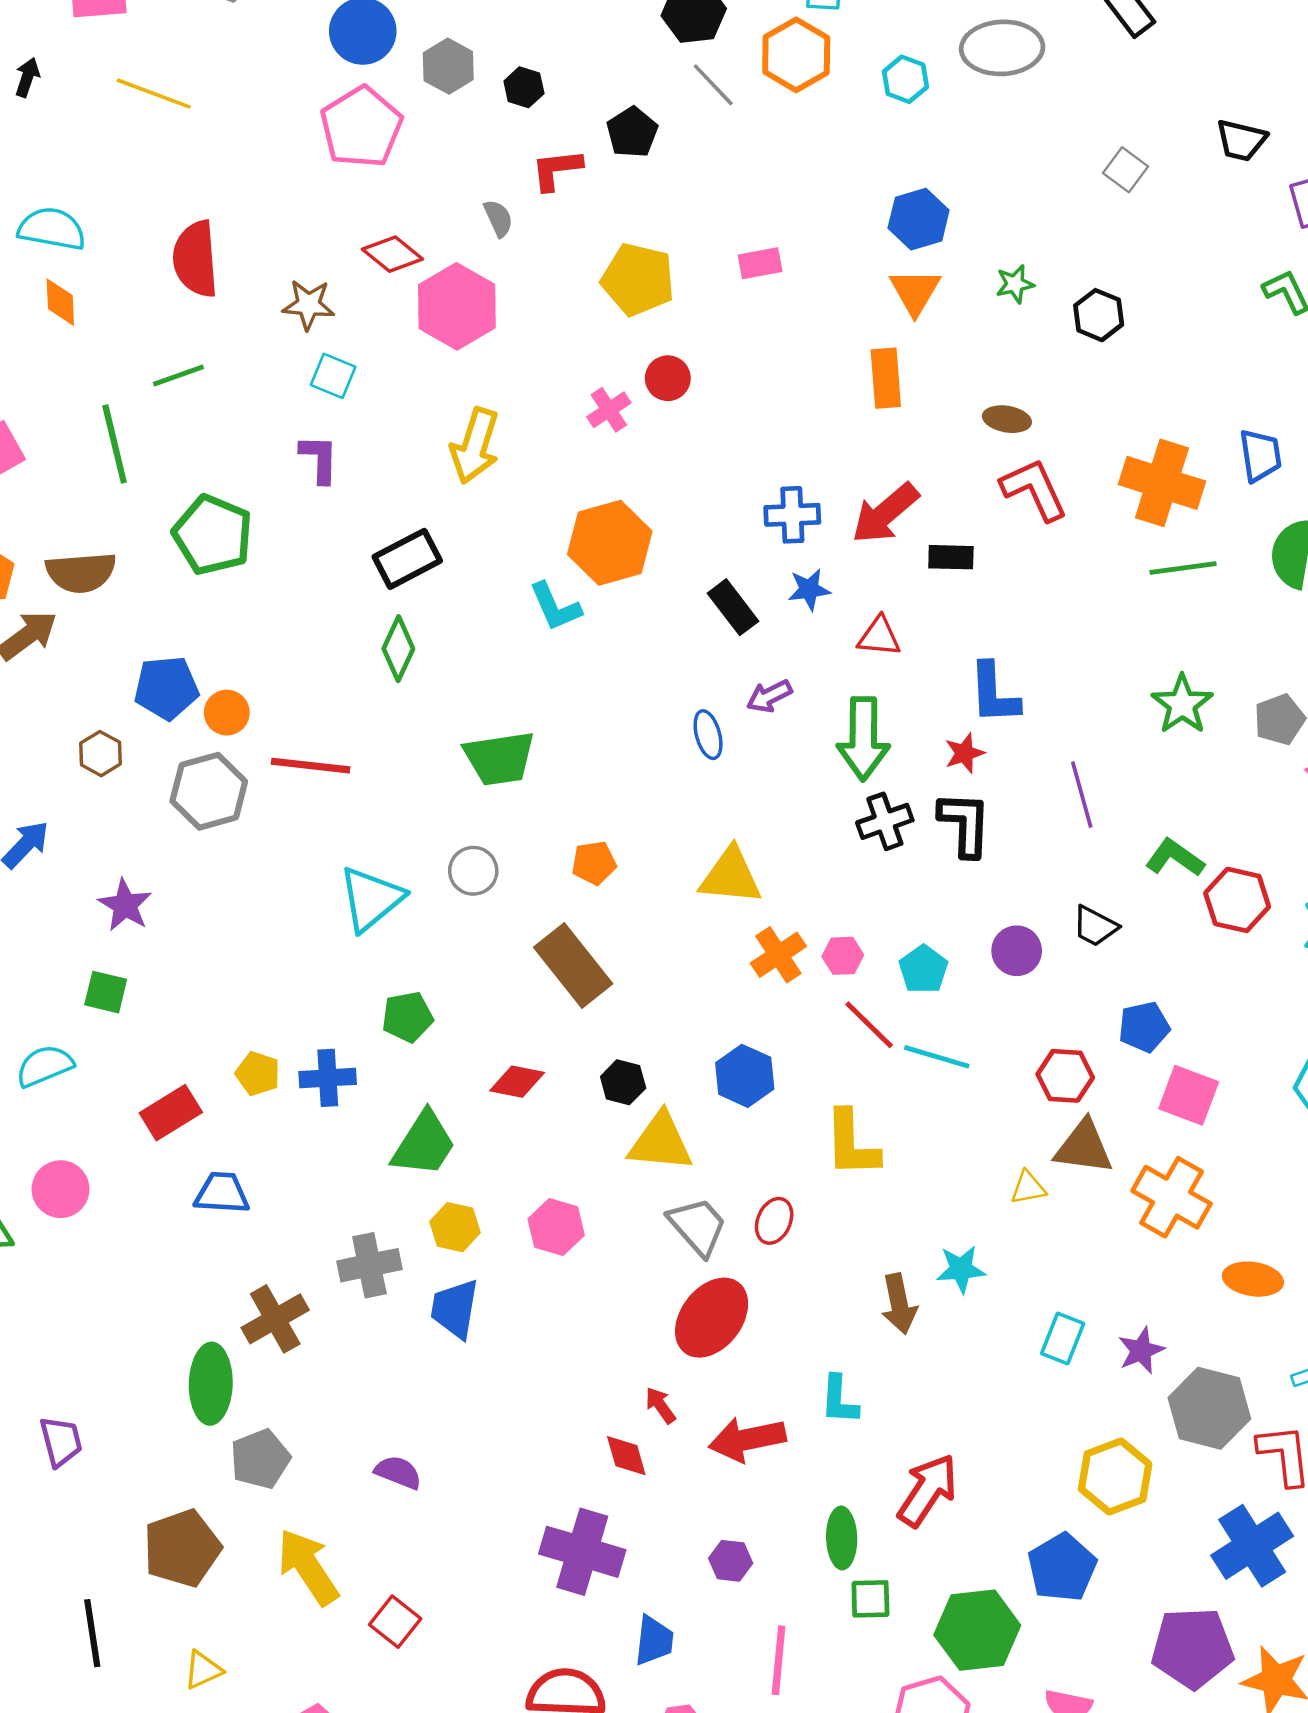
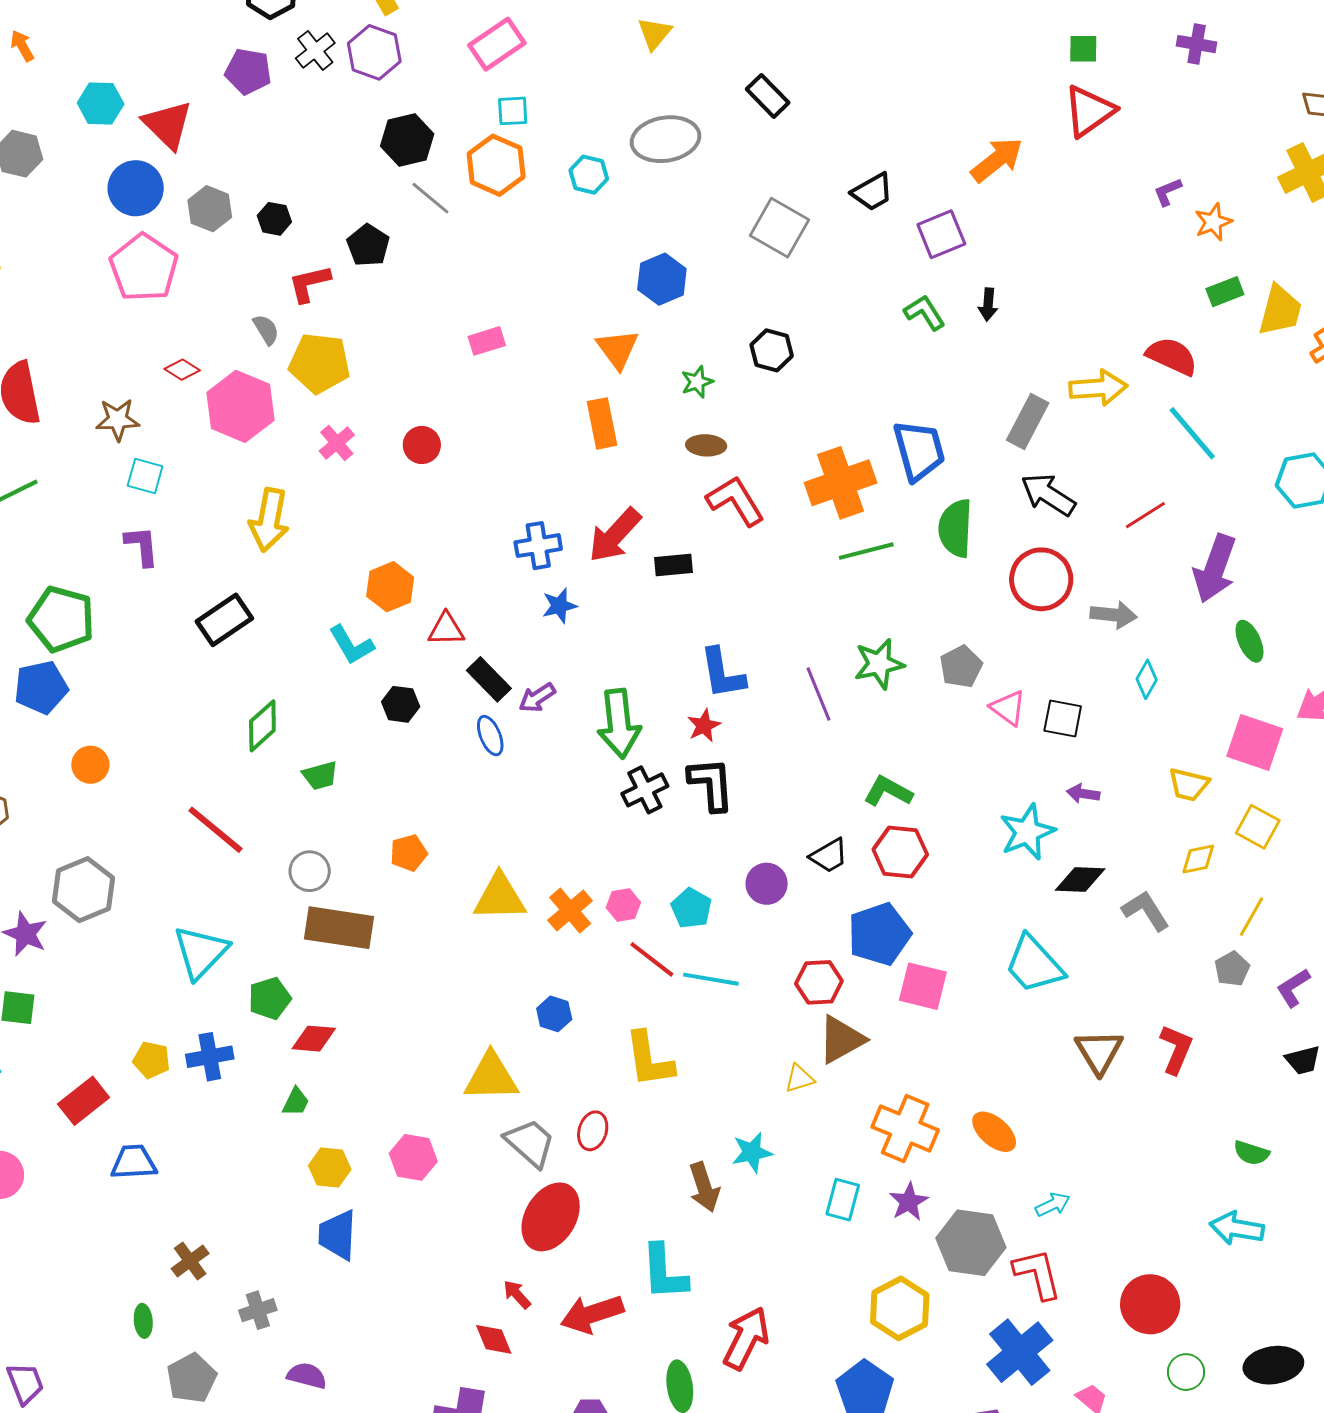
black trapezoid: (1241, 140) -> (872, 192), turned -36
gray square: (1125, 170) -> (779, 228), size x1.6
blue hexagon: (919, 219) -> (662, 279), moved
red diamond: (392, 254) -> (182, 370), size x0.7
yellow pentagon: (638, 279) -> (320, 363), moved
green star: (1015, 284) -> (697, 382), moved
pink cross: (609, 410) -> (337, 443), moved
blue trapezoid: (1260, 455) -> (919, 450), size x1.4
orange cross: (1162, 483) -> (841, 483), turned -30
orange hexagon: (610, 543) -> (390, 587), size x0.7
black rectangle: (733, 607) -> (489, 679), moved
red triangle: (879, 637) -> (446, 629), moved
green diamond: (398, 649) -> (262, 726), moved, turned 30
blue pentagon: (166, 688) -> (41, 687), moved
green star: (1182, 704) -> (879, 664), turned 30
green trapezoid: (499, 758) -> (320, 776), size x0.6
red line: (311, 766) -> (215, 830), moved, turned 40
gray hexagon: (209, 791) -> (84, 890), moved
purple line: (1082, 795) -> (819, 694), moved
yellow triangle: (731, 876) -> (500, 897), moved
cyan triangle: (371, 899) -> (201, 952), moved
red hexagon: (1237, 900) -> (900, 852), moved
black trapezoid: (1095, 926) -> (829, 856), turned -51
brown rectangle: (573, 965) -> (339, 928), moved, turned -36
blue pentagon: (1144, 1027) -> (879, 934), size x1.5
blue hexagon: (745, 1076) -> (554, 1014), size x0.7
red diamond: (517, 1082) -> (314, 1039), moved
black hexagon: (623, 1082) -> (401, 704), moved
green trapezoid: (424, 1144) -> (296, 1102), size x0.5
brown triangle: (1084, 1147) -> (841, 1039), turned -30
orange cross: (1172, 1197) -> (905, 1129), moved
gray cross: (369, 1265) -> (258, 1310), moved, size x0.7
orange ellipse: (1253, 1279) -> (994, 1132), turned 39
brown cross: (275, 1319) -> (190, 1261), size x0.7
green ellipse: (211, 1384) -> (143, 1321), size x0.5
cyan L-shape: (839, 1400) -> (664, 1272), size x1.4

